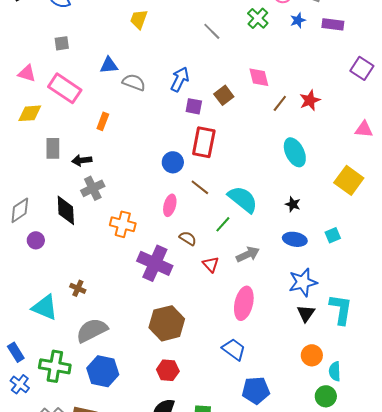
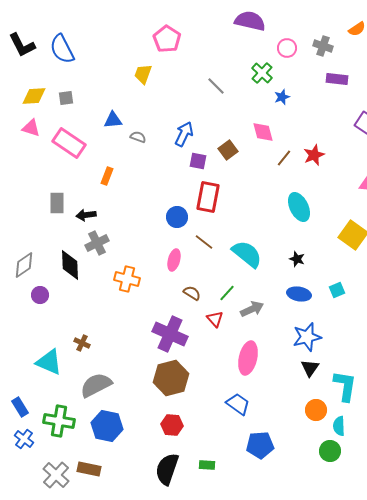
blue star: (298, 20) -> (282, 97), moved
gray semicircle: (134, 82) -> (138, 137), size x0.7
yellow diamond: (30, 113) -> (34, 96), moved
green line: (223, 224) -> (227, 293), moved
purple cross: (155, 263) -> (170, 334), moved
cyan L-shape: (341, 309) -> (345, 386), moved

